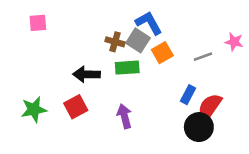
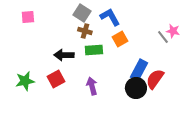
gray square: (138, 40) -> (82, 13), moved
gray line: (203, 57) -> (163, 37), moved, turned 72
blue rectangle: (188, 95) -> (139, 70), size x1.5
black circle: (199, 127) -> (136, 88), moved

